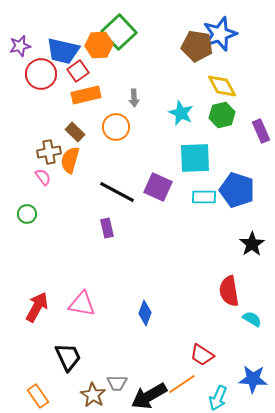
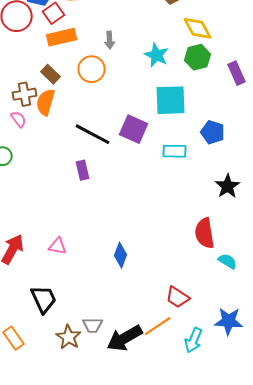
blue pentagon: (237, 190) -> (213, 132), size x0.7
cyan rectangle: (204, 197) -> (175, 151), moved
pink triangle: (82, 304) -> (58, 246), size x0.7

